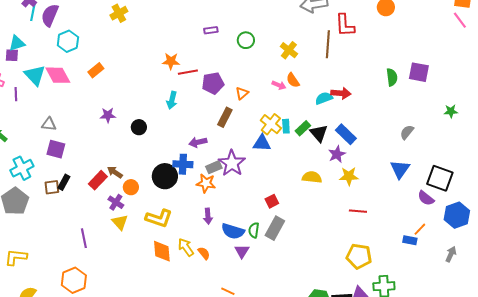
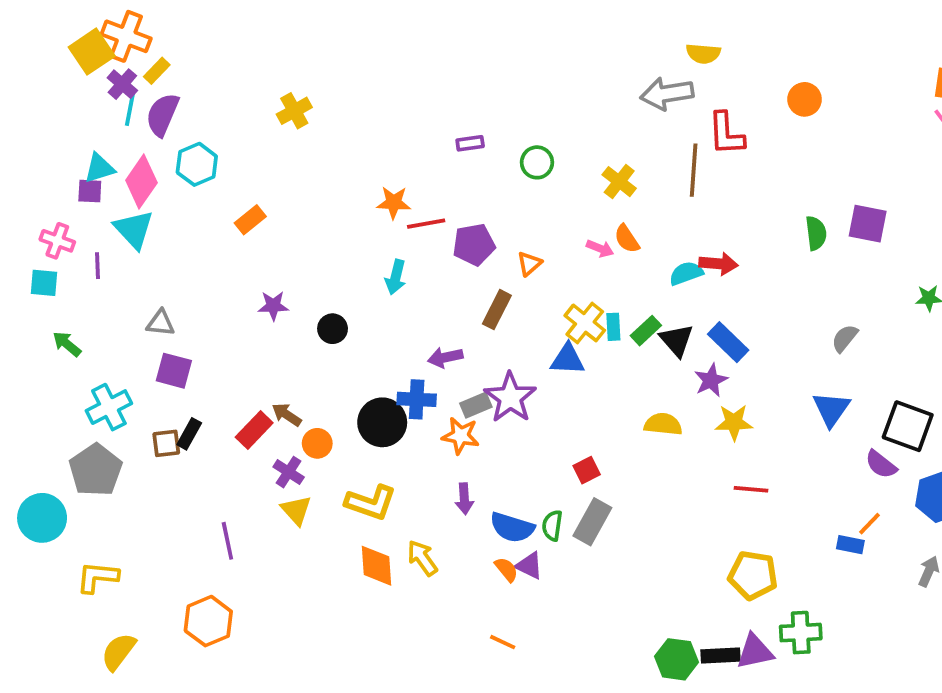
pink diamond: (58, 75) -> (141, 182), moved, turned 64
purple triangle: (242, 251) -> (529, 566), turned -35
orange semicircle: (204, 253) -> (506, 569), moved

